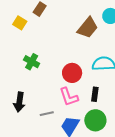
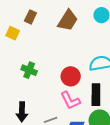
brown trapezoid: (88, 28) -> (68, 20), moved
black rectangle: (95, 94) -> (96, 95), size x1.5

